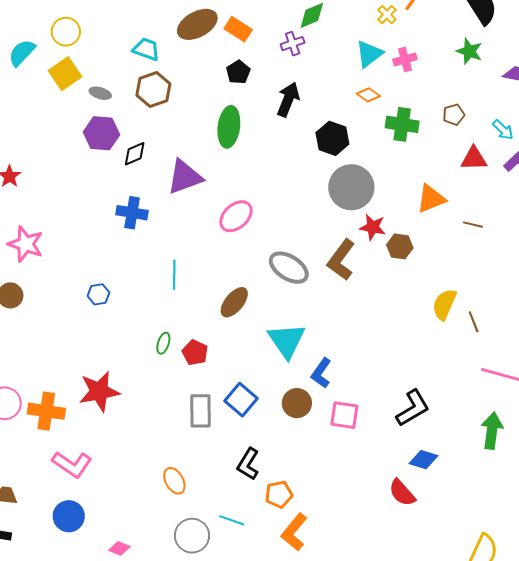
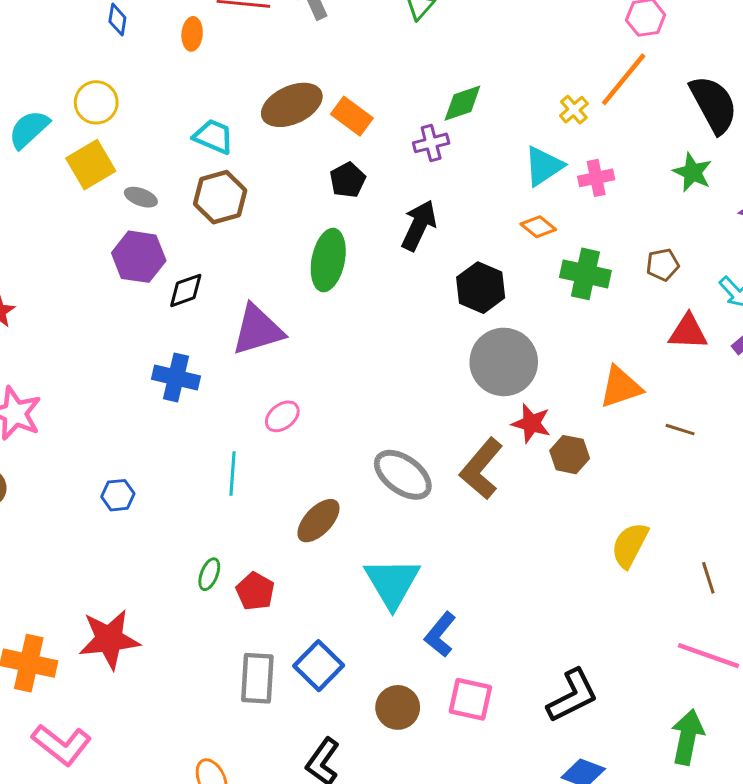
pink ellipse: (236, 216) -> (282, 416), moved, size x0.7
brown line: (474, 322) -> (708, 578), moved
brown circle: (297, 403) -> (398, 707), moved

